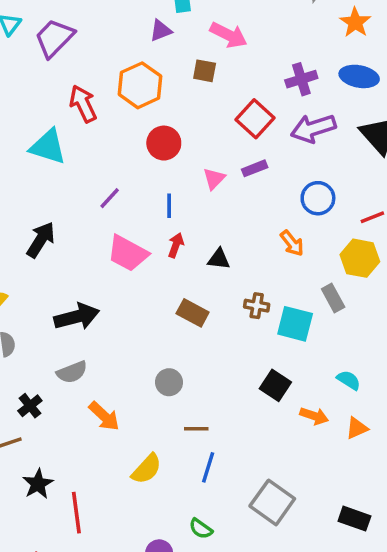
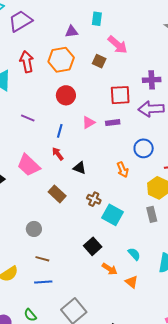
purple triangle: (161, 31) -> (72, 32), moved
red square: (255, 119) -> (120, 95), turned 30
purple line: (110, 198) -> (28, 118), turned 56
red arrow: (176, 245) -> (58, 154), turned -72
pink trapezoid: (128, 253) -> (29, 165), moved
gray rectangle: (333, 298) -> (152, 214), moved
orange triangle: (357, 428) -> (132, 282), turned 48
blue line: (208, 467) -> (43, 282), turned 54

